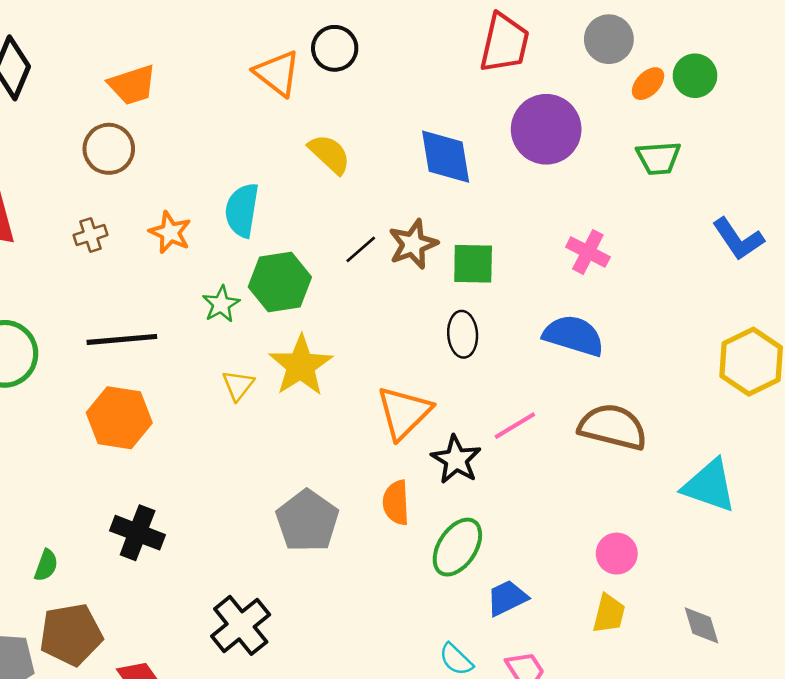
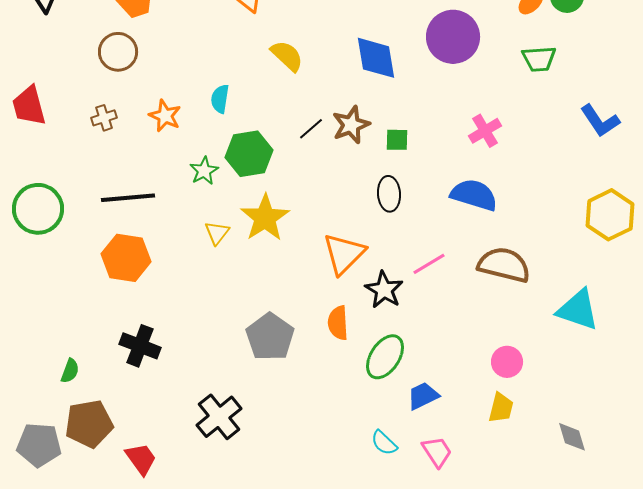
cyan semicircle: (242, 210) -> (220, 99), size x0.7
pink cross: (588, 252) -> (485, 131), turned 32
green square: (473, 264) -> (397, 140), size x0.7
gray diamond: (702, 625) -> (572, 437), moved

